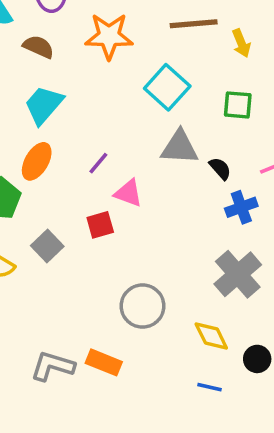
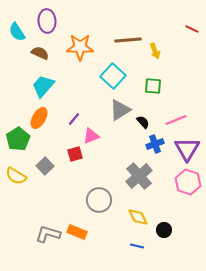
gray triangle: (180, 147) -> (120, 110), turned -35
pink triangle: (128, 193) -> (91, 136), turned -42
gray cross: (238, 274) -> (139, 176), moved

